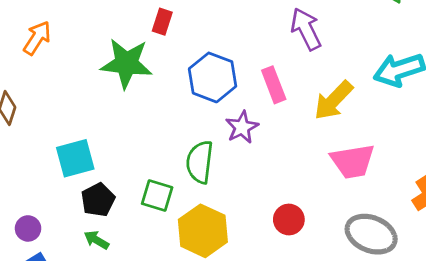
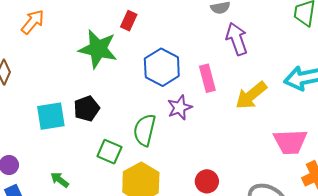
pink trapezoid: (353, 161) -> (290, 142), moved
black pentagon: (98, 200) -> (87, 109), moved

